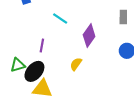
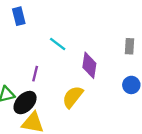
purple diamond: (89, 36) -> (89, 65), turned -30
yellow semicircle: (76, 64) -> (73, 97), size x1.5

